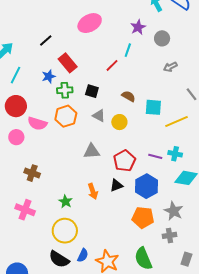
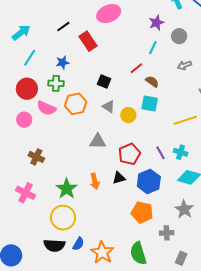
cyan line: (128, 50) -> (153, 48), moved
red rectangle: (68, 63) -> (88, 41), moved
red line: (112, 65) -> (136, 68), moved
green cross: (65, 90) -> (56, 83), moved
brown semicircle: (128, 96) -> (152, 82), moved
cyan square: (153, 107) -> (150, 104), moved
purple line: (155, 156) -> (160, 153), turned 40
green star: (66, 201) -> (67, 189), size x1.5
gray star: (174, 211) -> (184, 209), moved
black semicircle: (59, 259) -> (54, 245), turned -35

